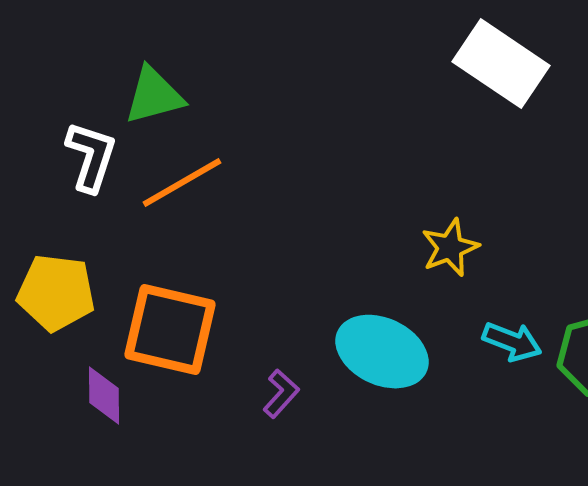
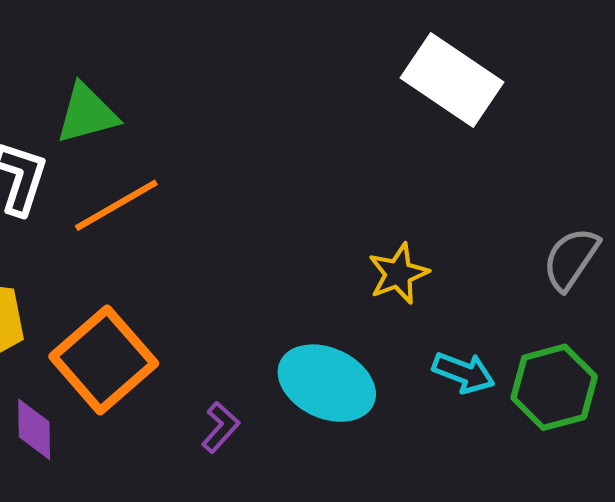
orange square: (170, 330) -> (104, 360), turned 36

